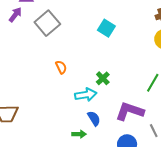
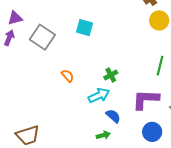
cyan square: (106, 28) -> (84, 28), moved
green cross: (103, 78) -> (111, 75), turned 32

